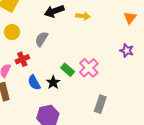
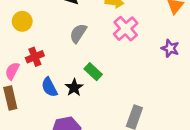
gray semicircle: (41, 39) -> (78, 33), moved
pink cross: (89, 68) -> (126, 29), moved

